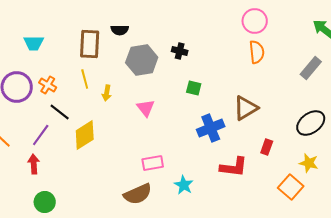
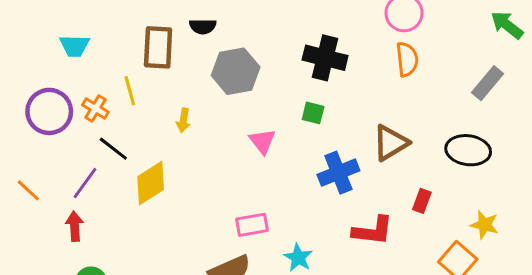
black cross: (180, 51) -> (325, 58), moved, size x1.8
yellow line: (85, 79) -> (130, 91), moved
pink triangle: (146, 108) -> (262, 141), moved
black ellipse: (311, 123) -> (468, 150), moved, turned 44

